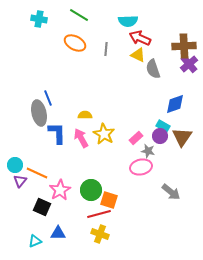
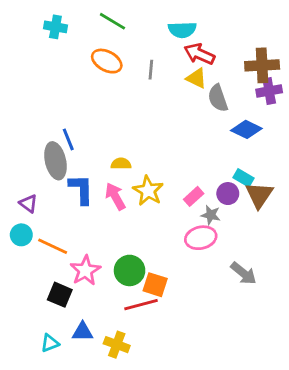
purple cross: (189, 64) -> (269, 91), turned 30
blue diamond: (175, 104) -> (246, 129), moved, turned 45
cyan rectangle: (163, 126) -> (244, 178), moved
purple triangle: (20, 181) -> (28, 204), moved, turned -32
yellow cross: (100, 234) -> (117, 345), moved

